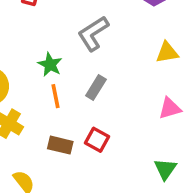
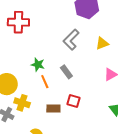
gray L-shape: (93, 33) -> (71, 40), moved
gray rectangle: (96, 88) -> (66, 72), turned -56

